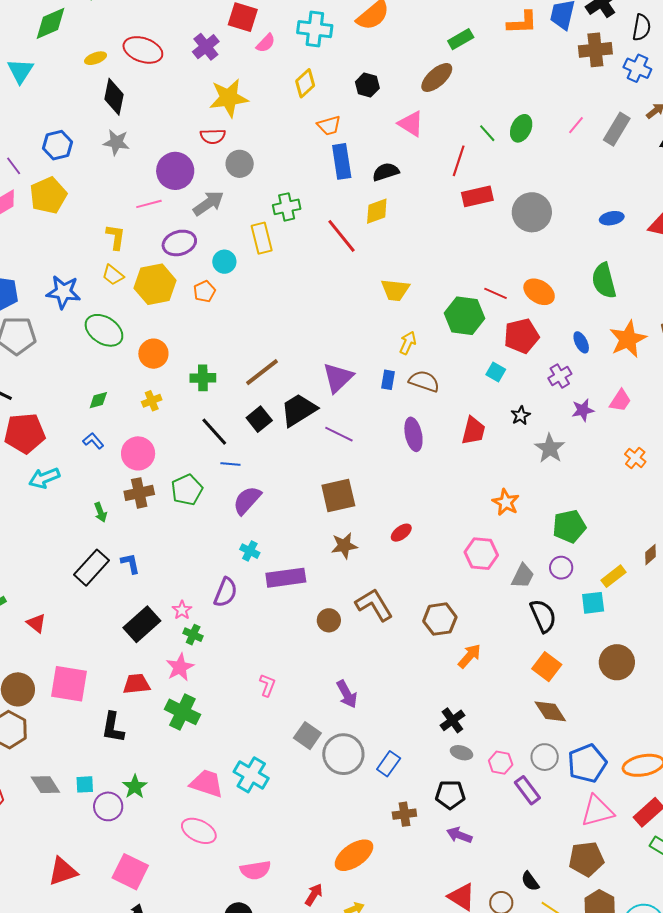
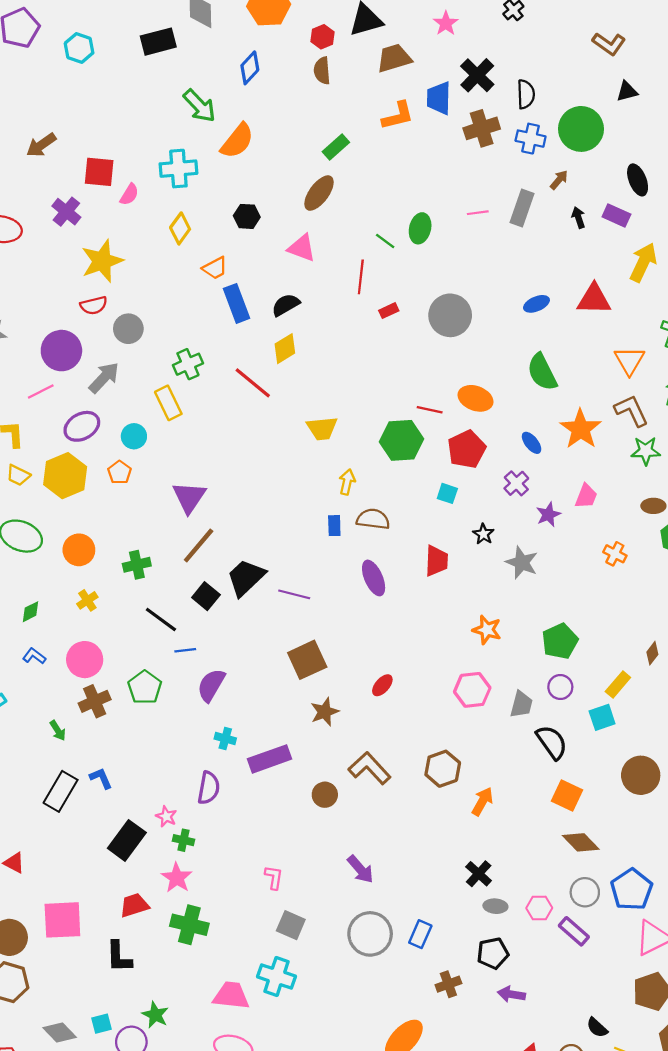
pink line: (576, 125) -> (478, 213), turned 54
red rectangle: (477, 196) -> (389, 311), size x0.6
purple triangle: (338, 378) -> (189, 497), moved
gray square: (307, 736) -> (291, 925), moved

